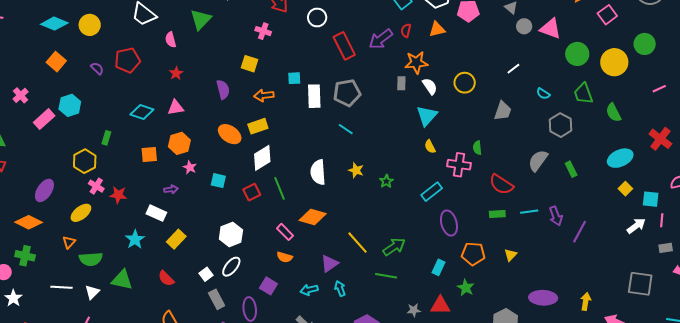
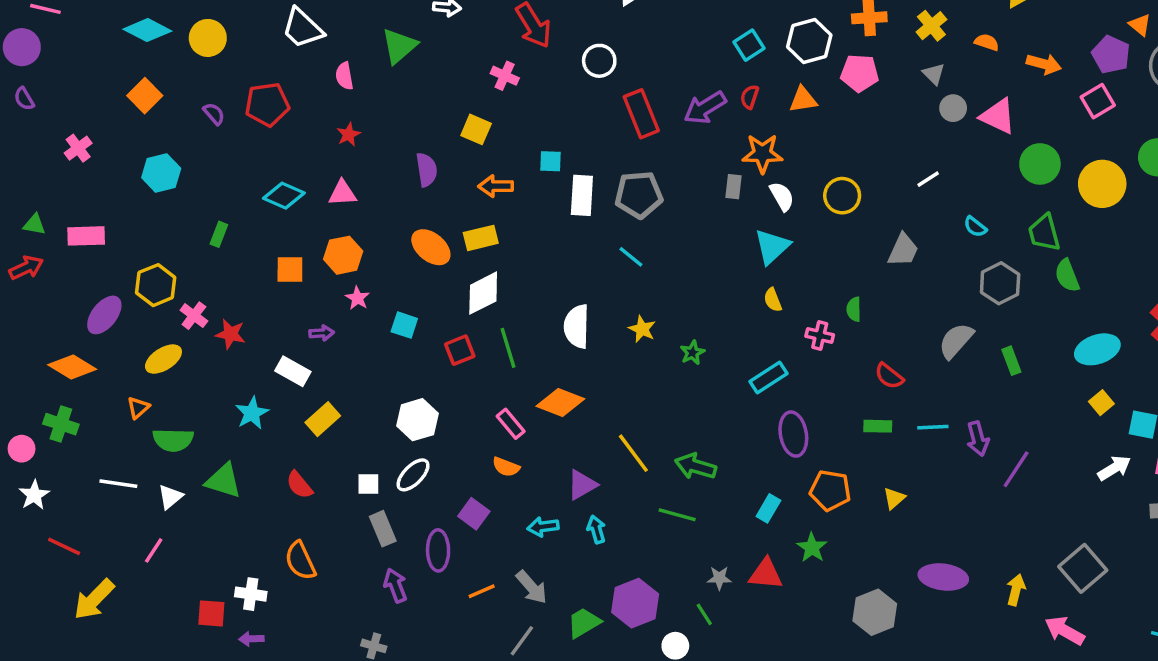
green semicircle: (613, 113) -> (1067, 276), moved
pink rectangle: (44, 119) -> (86, 236), moved, turned 35
yellow hexagon: (85, 161) -> (156, 285), moved
pink cross: (459, 165) -> (820, 336), size x0.7
red semicircle: (501, 184) -> (889, 376), size x0.7
green arrow: (394, 247) -> (696, 466), turned -135
white square: (206, 274) -> (368, 484), turned 32
gray square: (640, 284) -> (1083, 568), moved, turned 36

